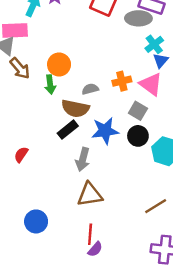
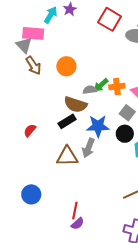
green arrow: (50, 85) -> (101, 85), moved, turned 49
red semicircle: (21, 155) -> (30, 130), moved
gray arrow: (83, 159) -> (88, 148), moved
brown triangle: (90, 195) -> (67, 156), moved

